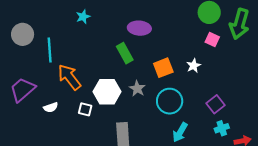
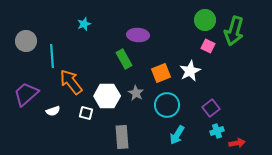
white star: (194, 66) -> (190, 71), size x1.5

